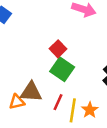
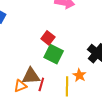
red line: (58, 102) -> (41, 84), moved
orange star: (90, 110) -> (79, 75), moved

